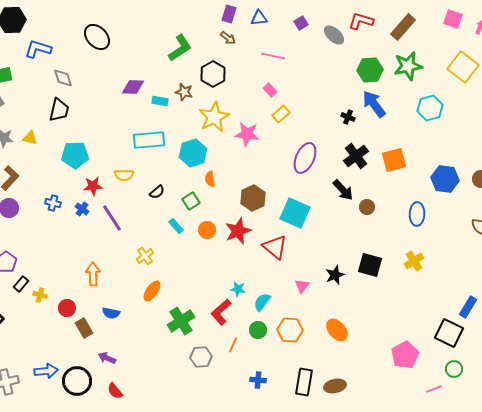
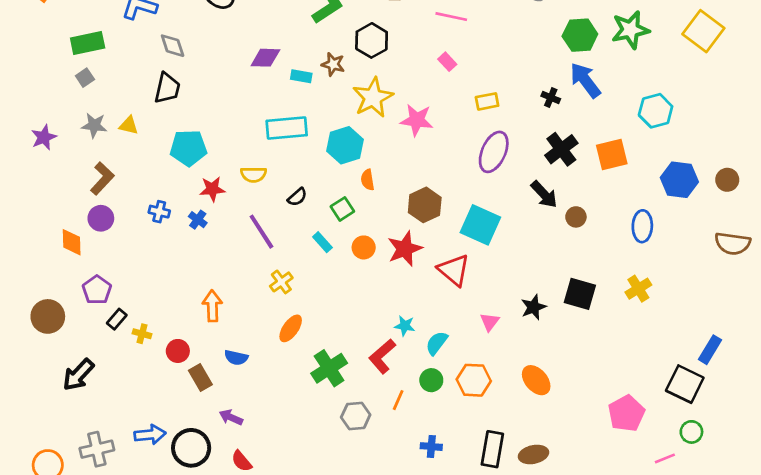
cyan hexagon: (430, 108) -> (656, 111), moved
yellow rectangle: (281, 114) -> (487, 101), moved, turned 30
purple line: (112, 218) -> (261, 232), moved

